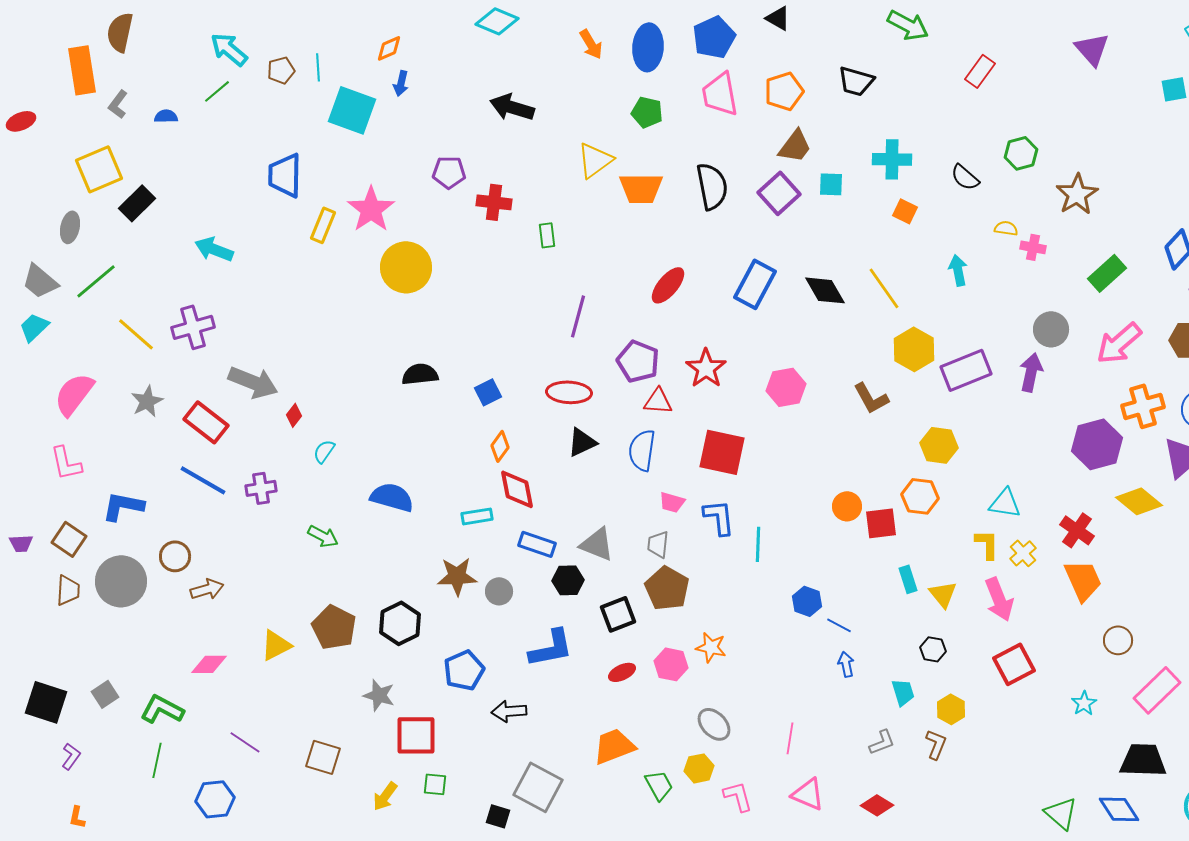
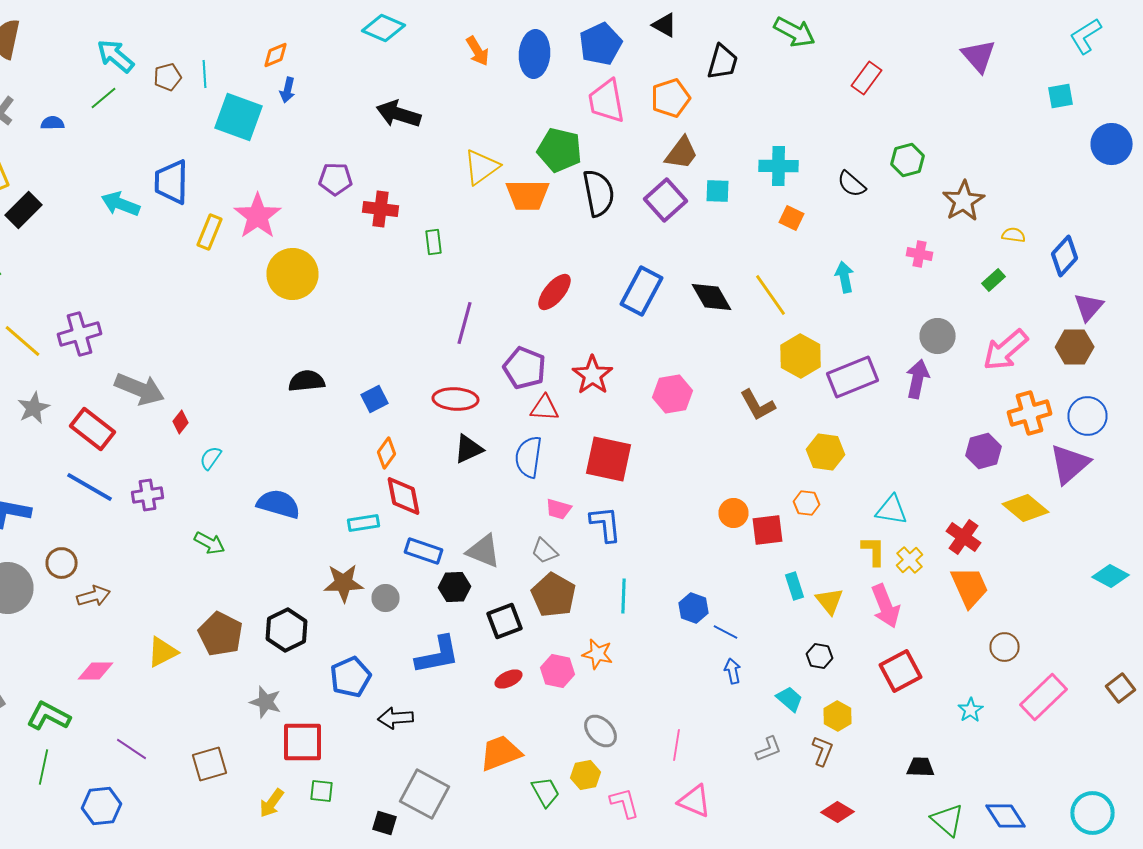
black trapezoid: (856, 81) -> (722, 62), moved, turned -90
green pentagon: (647, 112) -> (560, 150), moved, size x1.4
yellow semicircle: (1006, 228) -> (1014, 235), moved
cyan arrow: (214, 249) -> (120, 204), moved
green rectangle: (1107, 273) -> (994, 280), size x0.6
purple hexagon: (1097, 444) -> (984, 451), size x0.7
orange hexagon: (920, 496) -> (806, 503), size x0.7
gray trapezoid: (658, 544) -> (544, 551), turned -52
cyan line: (758, 544) -> (624, 596), moved
cyan trapezoid: (903, 692) -> (790, 699), turned -32
brown square: (323, 757) -> (210, 764), turned -33
black trapezoid: (1143, 760) -> (920, 767), moved, size x0.6
red diamond: (877, 805) -> (838, 812), moved

